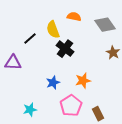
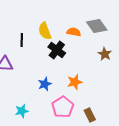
orange semicircle: (74, 17) -> (74, 32), moved
black line: (30, 39) -> (22, 40), turned -48

